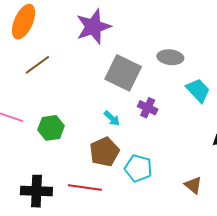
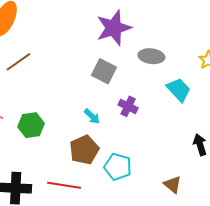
purple star: (93, 27) -> (114, 28), moved
gray square: (123, 73) -> (104, 71), size x0.7

